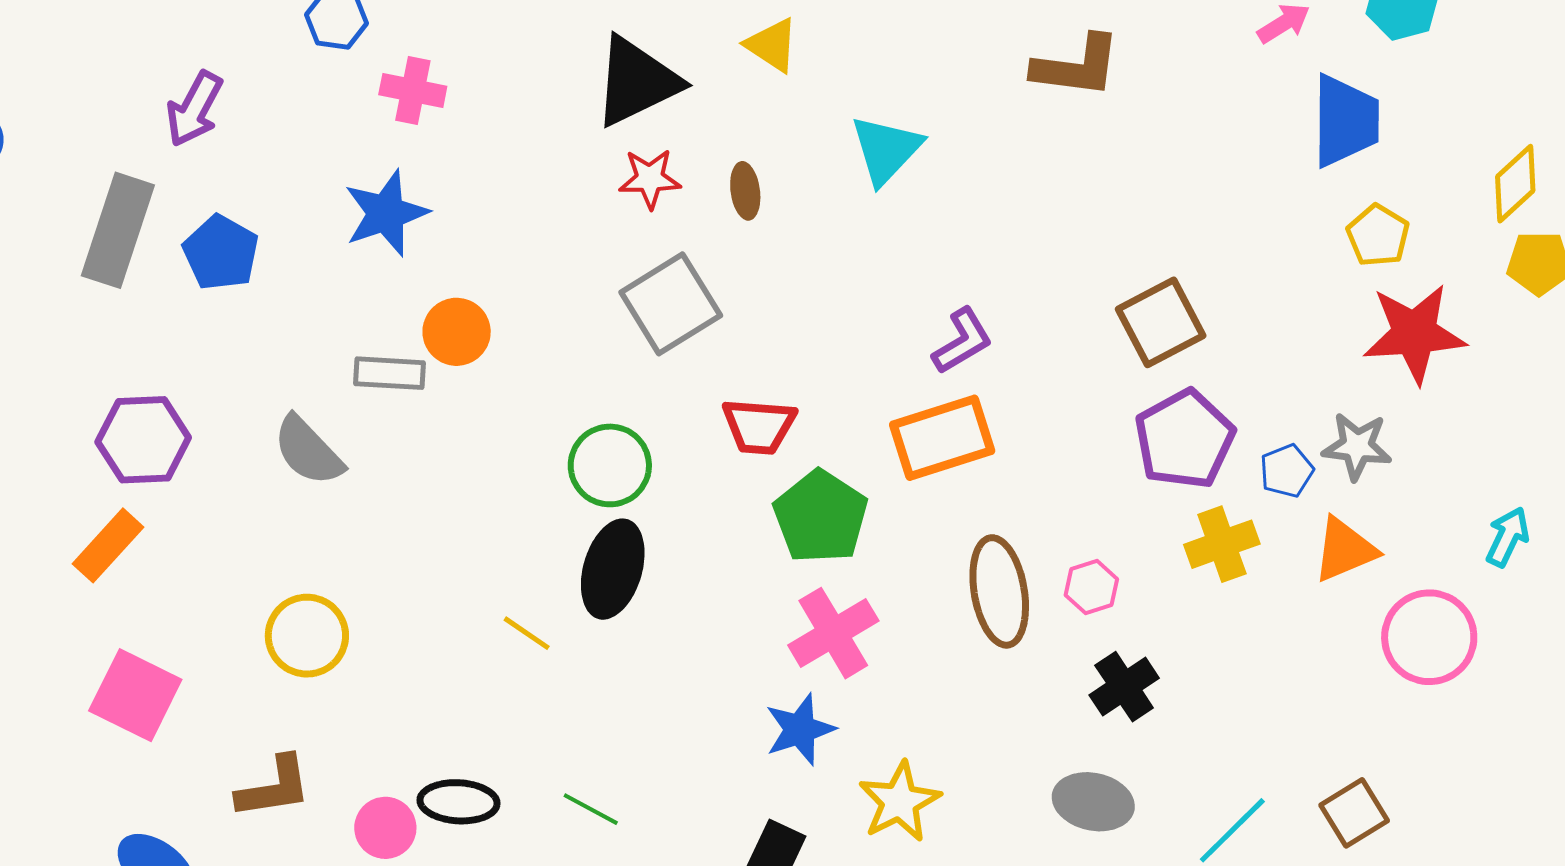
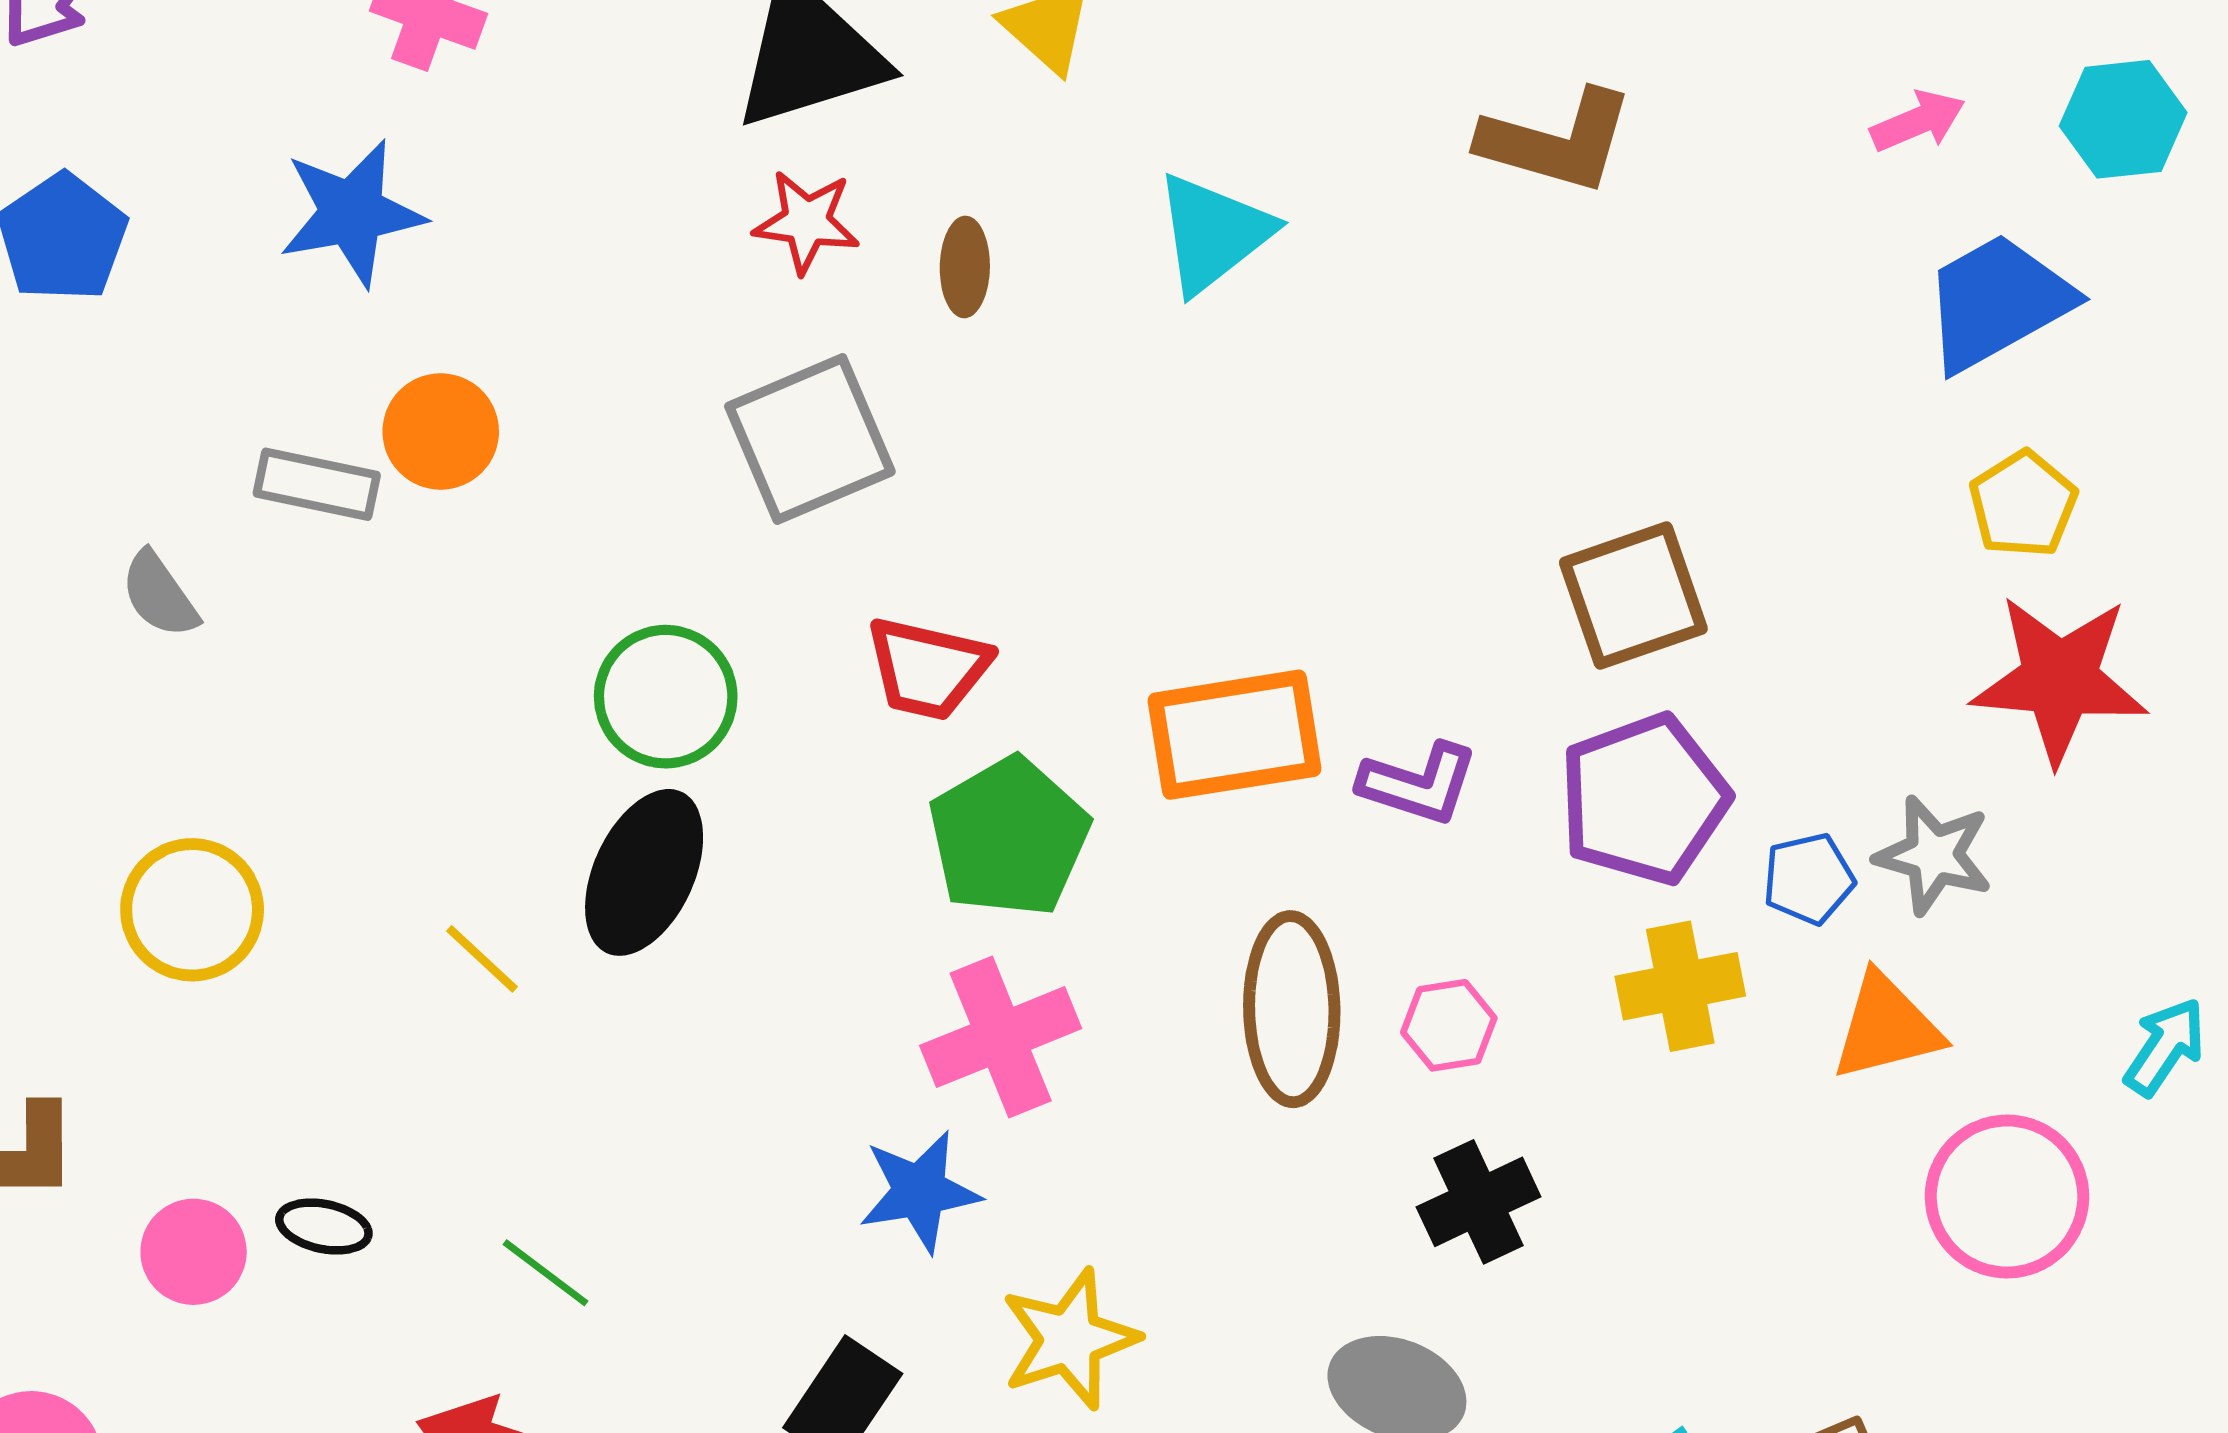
blue trapezoid: (1345, 121) -> (1997, 302), turned -128
purple L-shape: (962, 341) -> (1418, 784), moved, turned 40
gray semicircle: (308, 451) -> (159, 595), size x0.7
yellow circle: (307, 636) -> (192, 910), moved
black ellipse: (459, 802) -> (324, 1226), size x0.7

